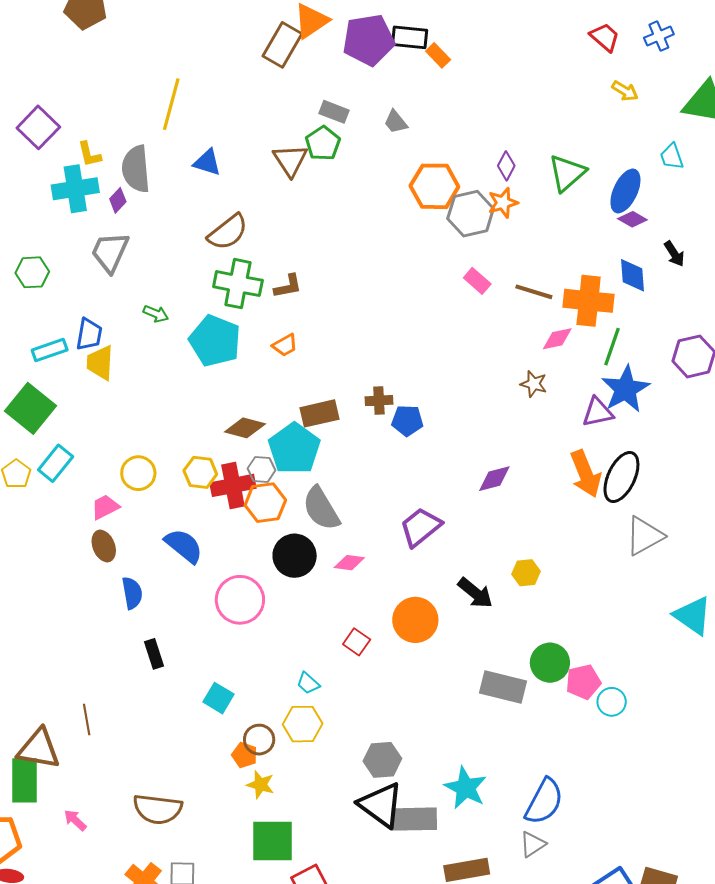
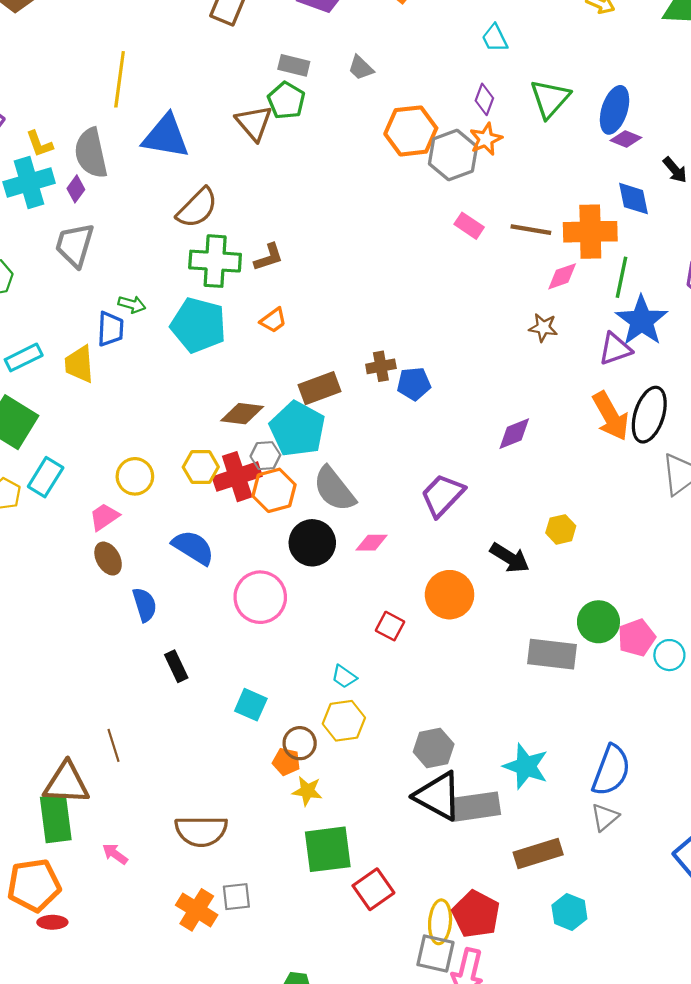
cyan trapezoid: (672, 157) -> (495, 38), moved
blue triangle: (207, 162) -> (166, 136), size x1.6
blue trapezoid: (89, 334) -> (110, 329), moved

